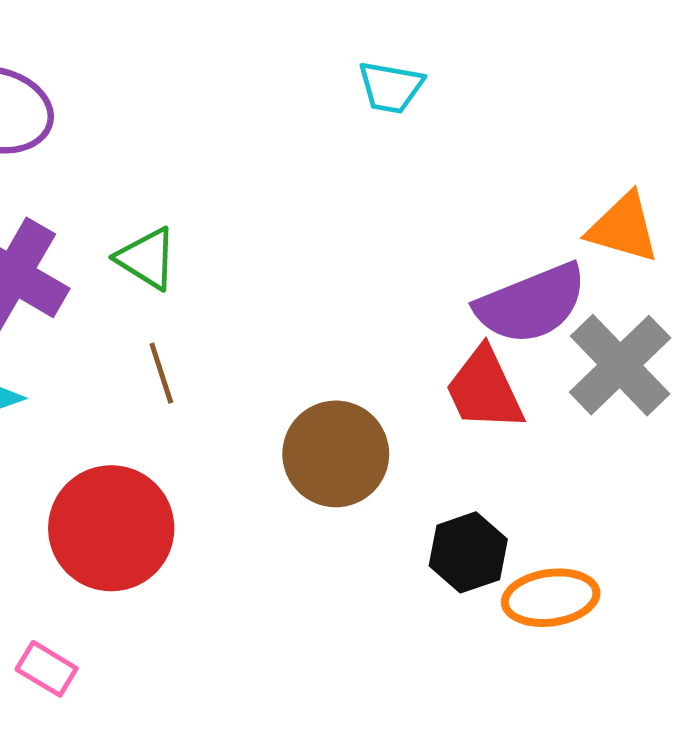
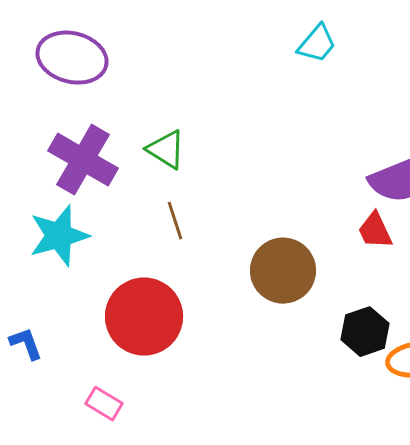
cyan trapezoid: (391, 87) -> (317, 44), turned -60
red trapezoid: (484, 389) -> (375, 231), size x0.7

